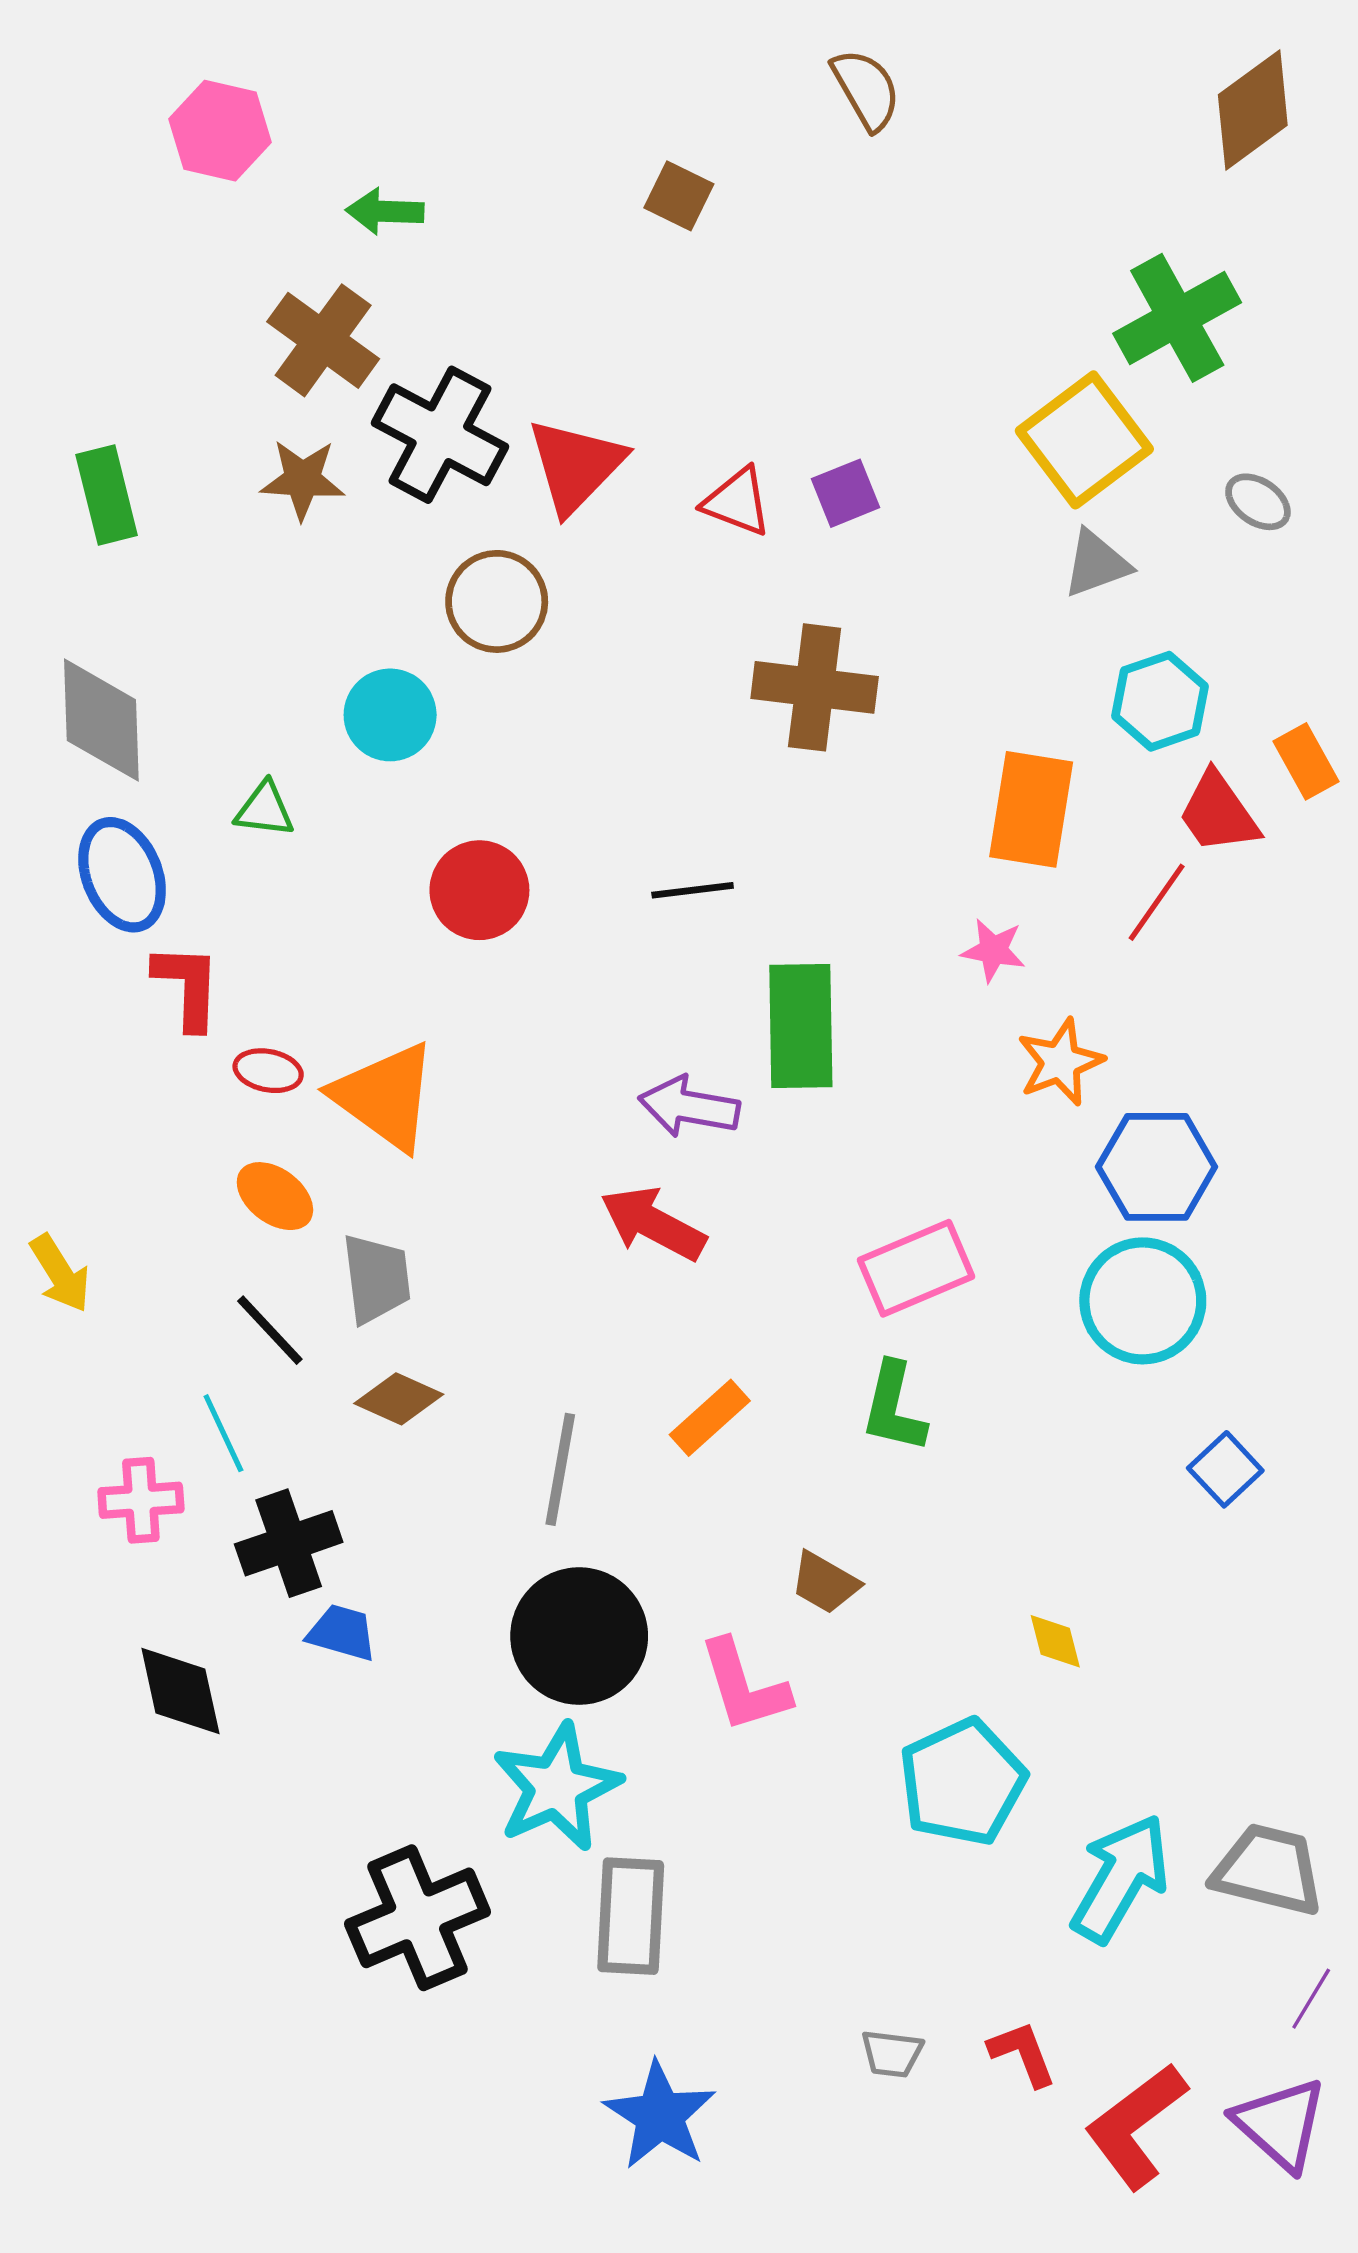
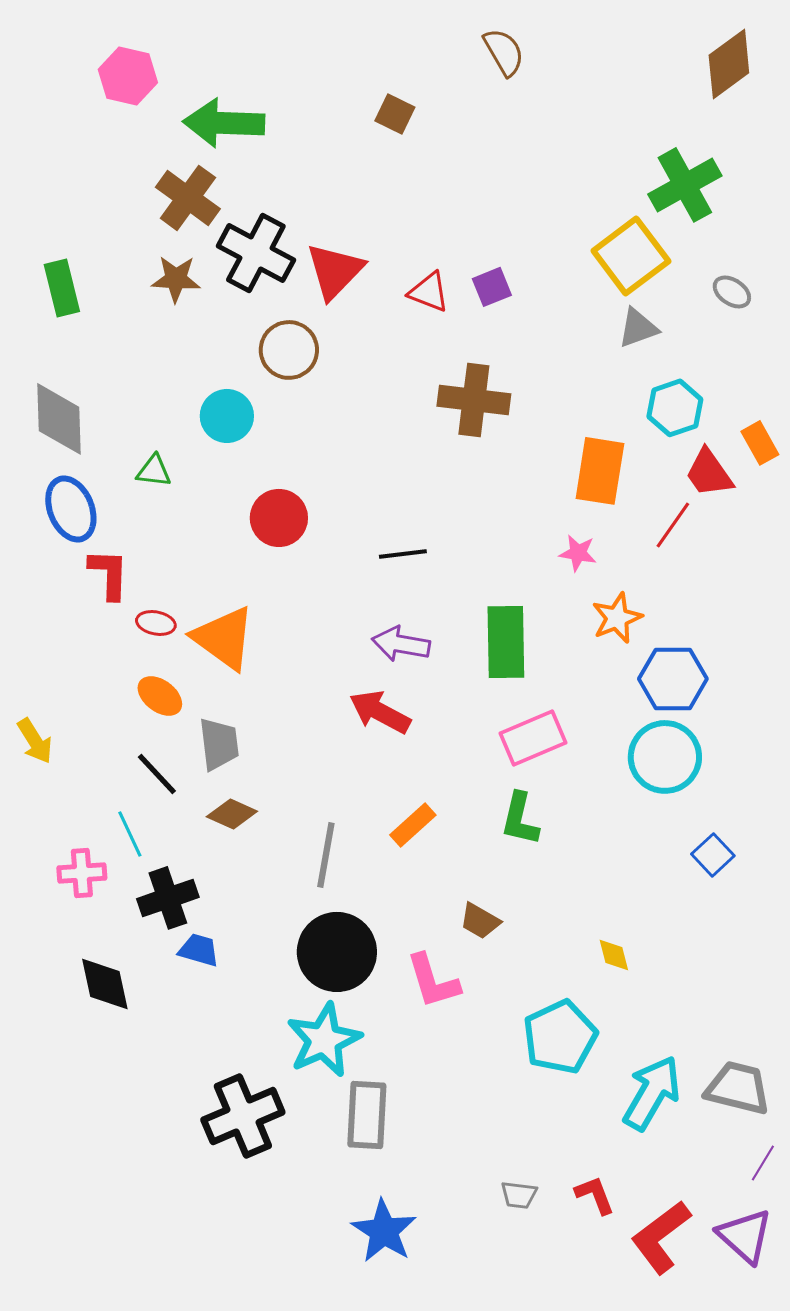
green arrow: (385, 211) -> (224, 123), size x1.8
black line: (693, 890) -> (403, 554), moved
green rectangle: (801, 1026) -> (506, 642), moved

